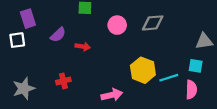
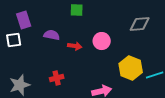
pink circle: (117, 25) -> (102, 41), moved
purple semicircle: (58, 35) -> (52, 35), turned -126

